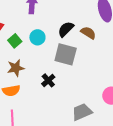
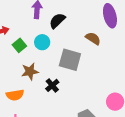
black semicircle: (66, 29) -> (57, 21), moved
brown star: (16, 68) -> (30, 72), moved

